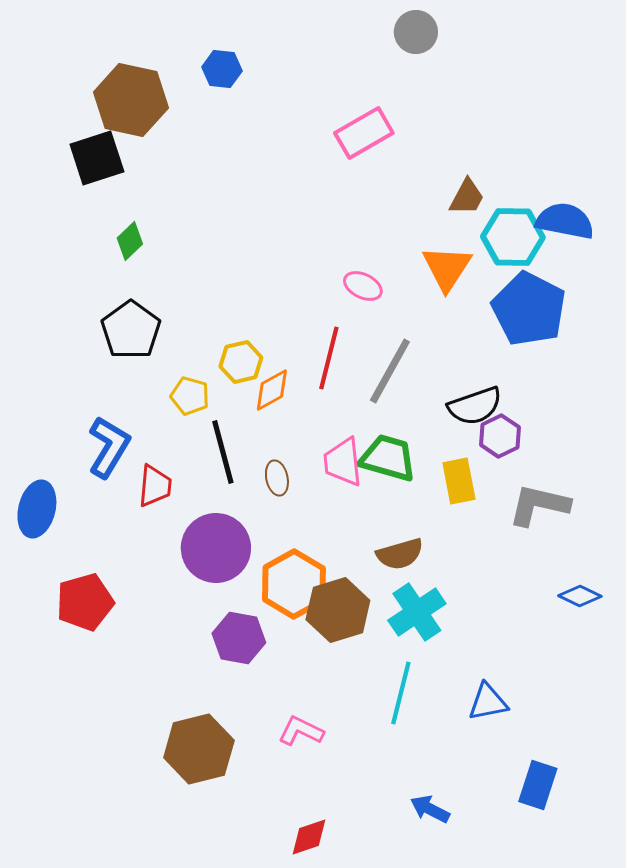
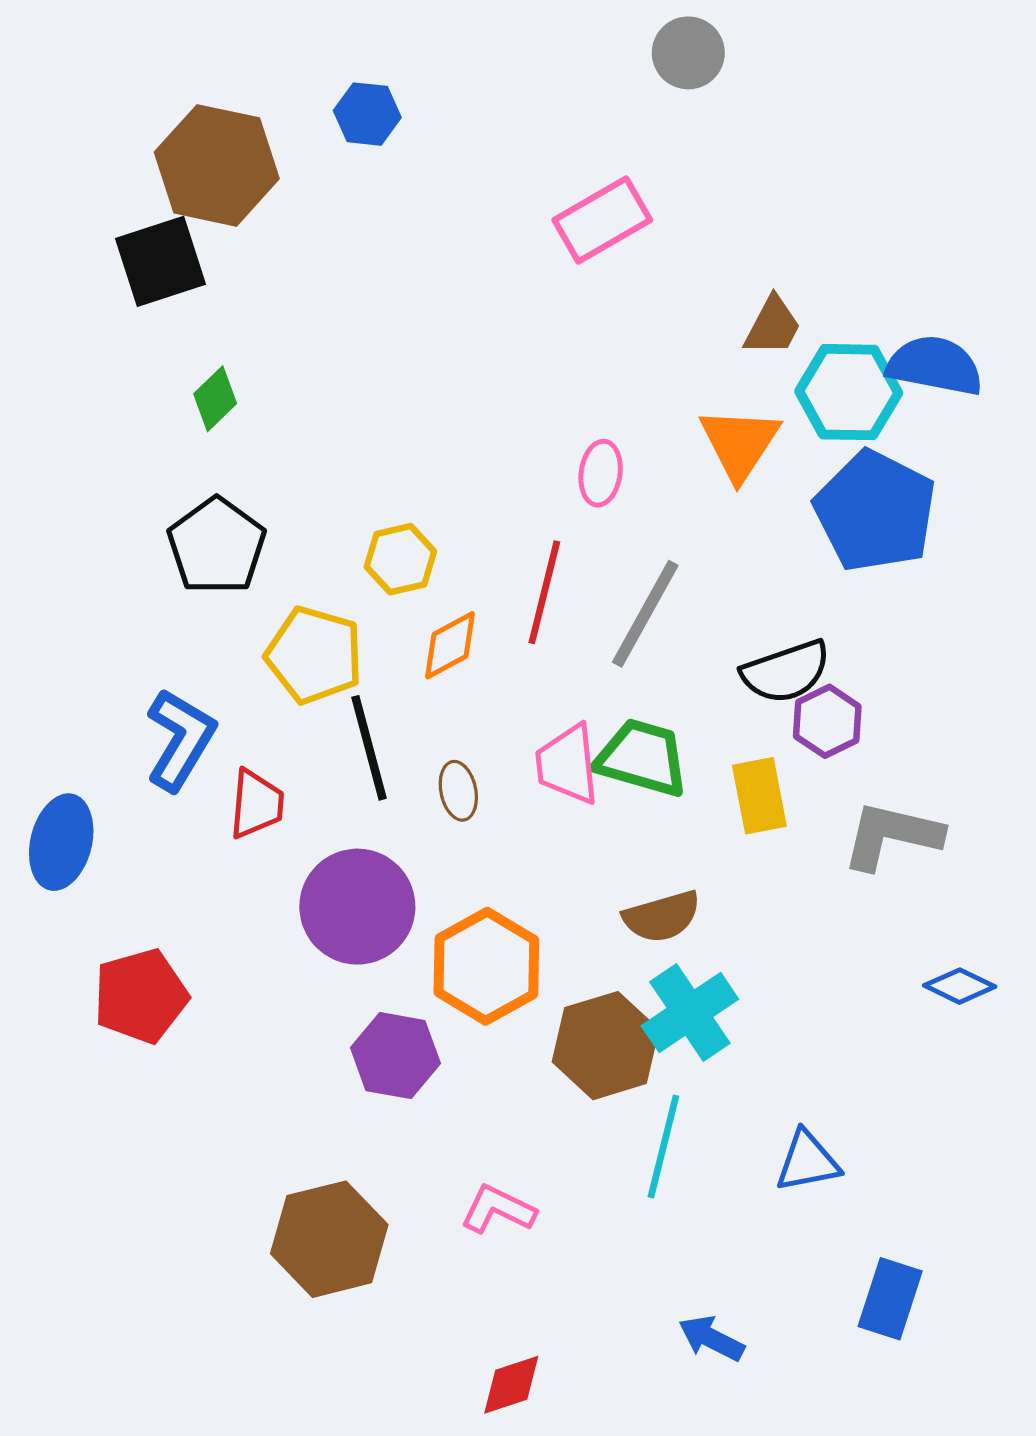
pink ellipse: (363, 286) -> (601, 473), turned 72
yellow hexagon: (241, 362) -> (400, 559), moved
yellow pentagon: (190, 396) -> (314, 655), size x1.5
brown hexagon: (338, 610) -> (606, 1046), moved

